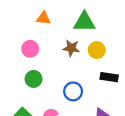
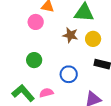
pink circle: (30, 49) -> (36, 22), moved

